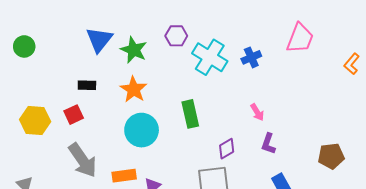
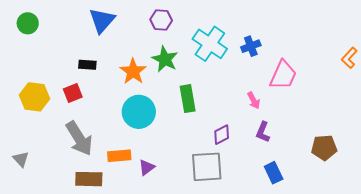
purple hexagon: (176, 36) -> (161, 20), moved
pink trapezoid: (300, 38) -> (283, 75), moved
green star: (134, 50) -> (165, 59), moved

